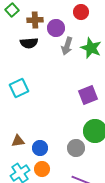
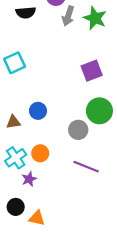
blue circle: (40, 148) -> (38, 111), moved

